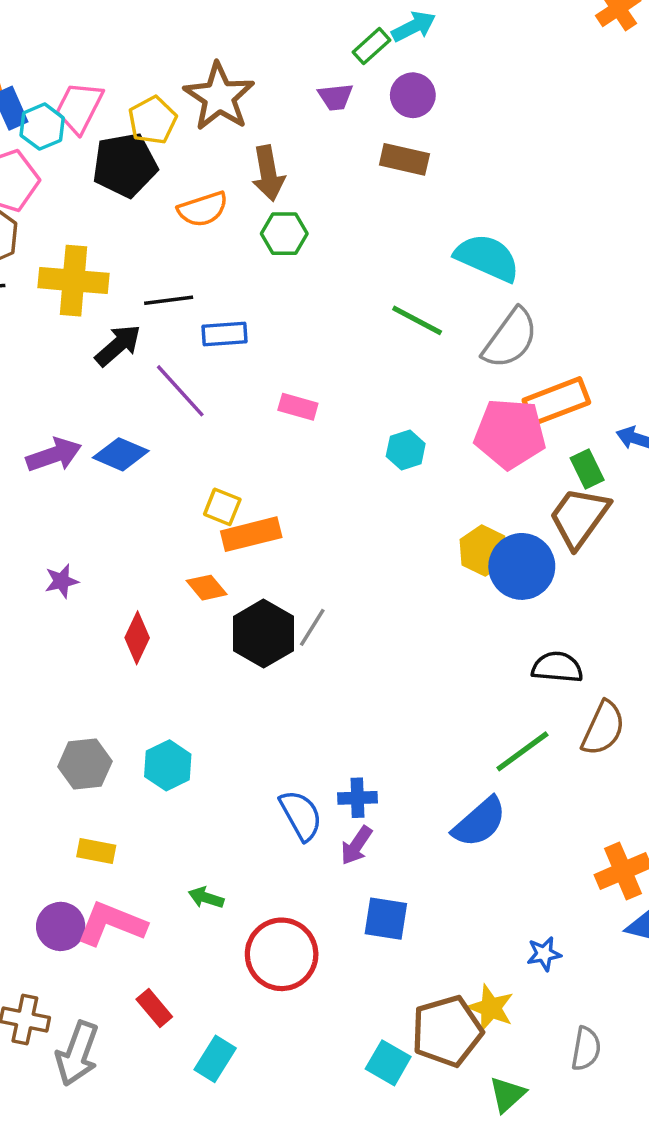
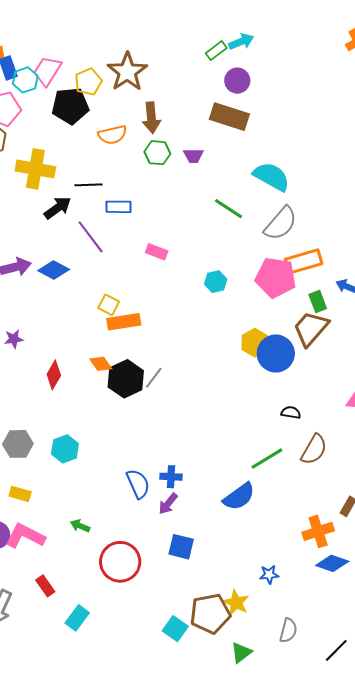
purple trapezoid: (335, 97) -> (193, 156), moved
brown rectangle: (404, 159) -> (229, 117), size x1.4
orange diamond: (207, 588) -> (101, 364), moved
black semicircle: (557, 667) -> (291, 412), size x0.7

